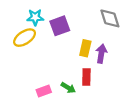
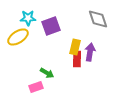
red rectangle: (86, 77) -> (77, 59), moved
green arrow: (68, 88) -> (47, 73), moved

